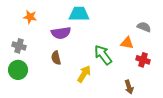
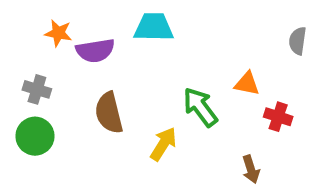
gray semicircle: (144, 27) -> (298, 41), moved, turned -104
purple semicircle: (61, 33) -> (95, 51), moved
brown semicircle: (56, 58) -> (109, 113), size x1.5

